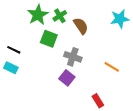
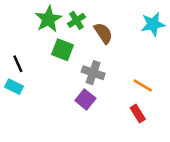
black line: (14, 50) -> (18, 64), turned 40
red rectangle: (98, 101) -> (138, 113), moved

